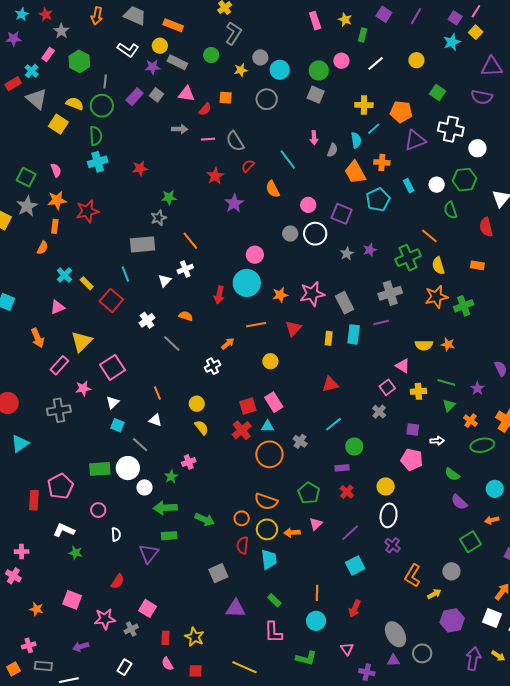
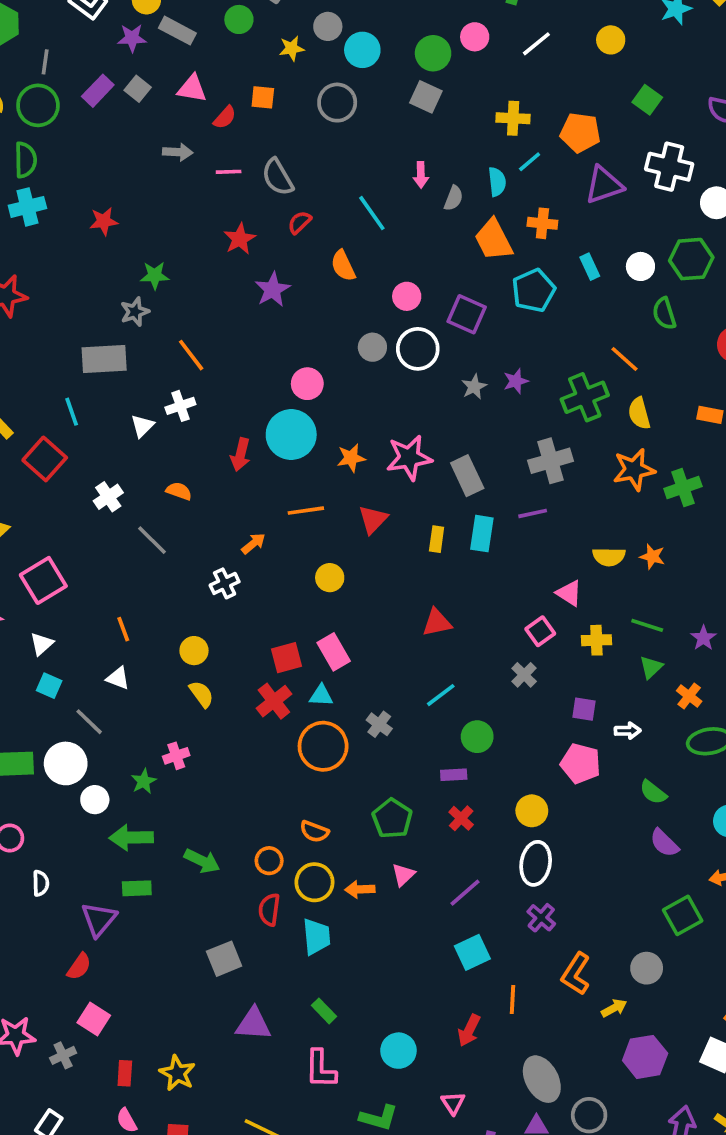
orange semicircle: (266, 501) -> (314, 831), size x0.7
red semicircle: (118, 581) -> (79, 966), moved
orange line: (317, 593) -> (513, 999), moved

